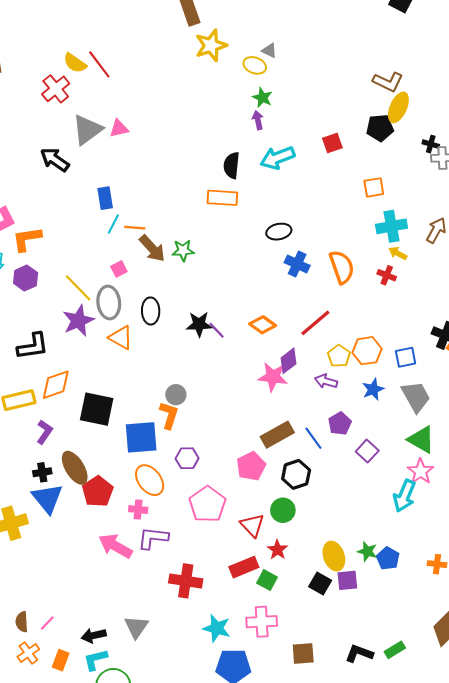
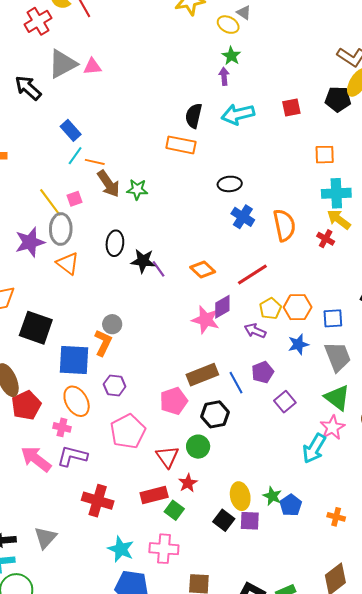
blue rectangle: (105, 198) -> (71, 130), turned -40
yellow arrow: (398, 253) -> (339, 219), size x1.4
yellow line: (78, 288) -> (50, 202), moved
black ellipse: (151, 311) -> (115, 243), moved

